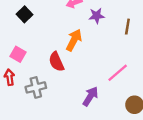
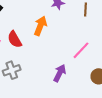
red semicircle: (56, 62) -> (15, 39), moved

